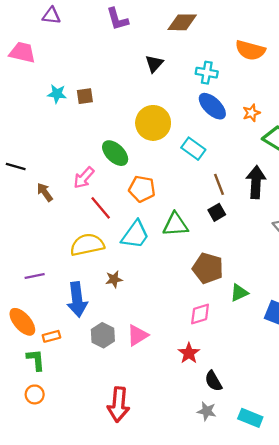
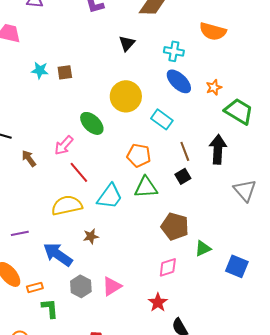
orange pentagon: (142, 189) -> (139, 155), moved
blue arrow: (77, 299) -> (58, 254), turned 132
green L-shape: (36, 360) -> (50, 308), moved

